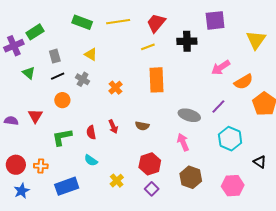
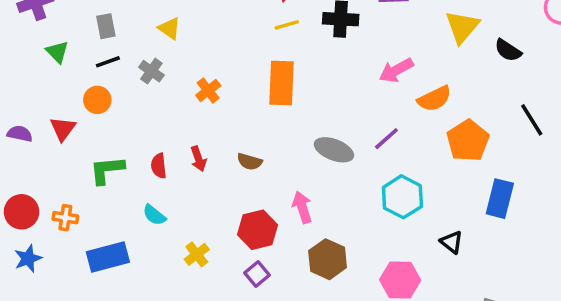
yellow line: (148, 47) -> (287, 25), moved
orange circle: (62, 100) -> (97, 100), moved
pink arrow: (183, 142) -> (302, 207), moved

